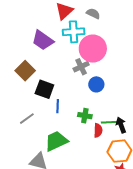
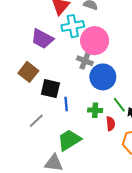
gray cross: (81, 67) -> (85, 61), turned -35
blue circle: (96, 84) -> (103, 77), size x1.6
green line: (109, 122) -> (119, 105), moved, turned 63

